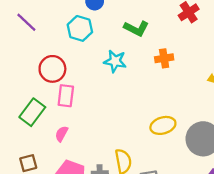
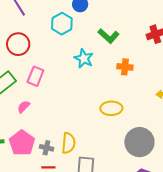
red circle: (52, 69) -> (18, 44), moved
yellow ellipse: (163, 125) -> (111, 108), moved

